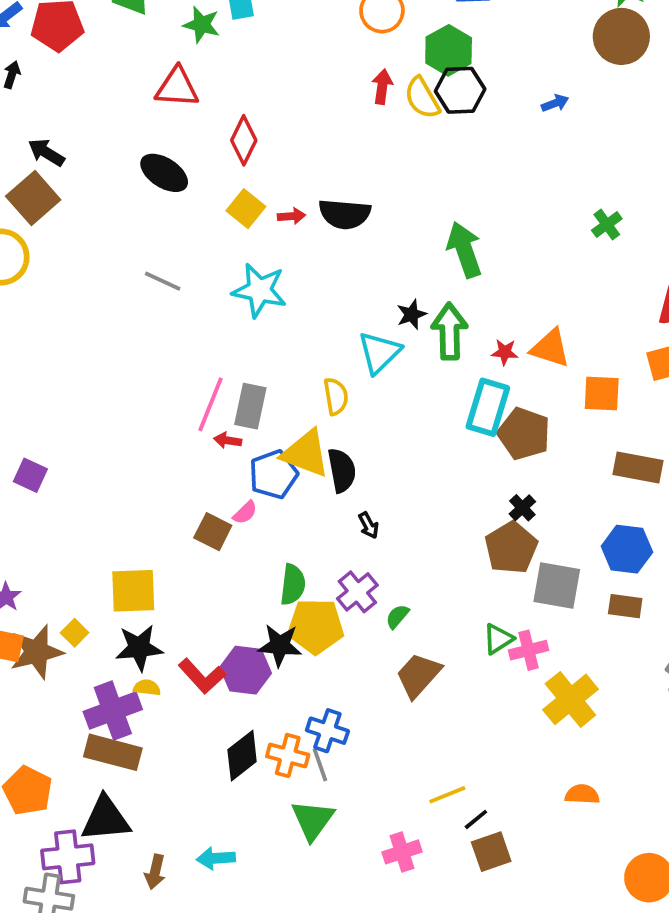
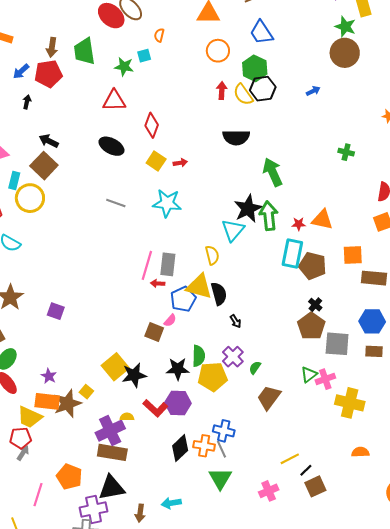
black semicircle: (345, 214) -> (236, 137), moved
green cross: (607, 225) -> (346, 152), turned -35
black star: (411, 314) -> (248, 209), size x1.8
orange square: (602, 394) -> (353, 255), moved
yellow square: (133, 591) -> (115, 367), turned -32
black star: (280, 645) -> (178, 369), moved
black star: (139, 648) -> (134, 375), moved
yellow cross: (570, 699) -> (350, 403), turned -32

